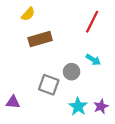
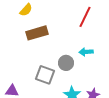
cyan arrow: (93, 60) -> (86, 52), turned 144

